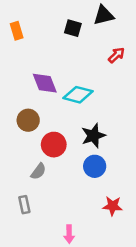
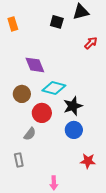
cyan diamond: (78, 95) -> (54, 88), moved

